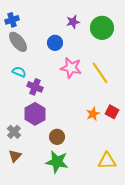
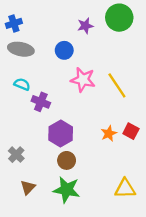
green circle: (102, 28) -> (119, 18), moved
gray ellipse: (18, 42) -> (21, 49), turned -40
purple hexagon: (35, 114) -> (61, 133), moved
brown triangle: (15, 156) -> (28, 187), moved

